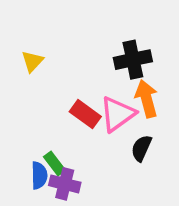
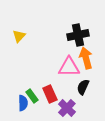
red rectangle: (85, 114) -> (50, 94), moved, turned 30
pink triangle: (118, 114) -> (69, 67), turned 35
purple cross: (65, 184) -> (67, 108), moved, turned 30

